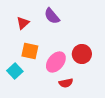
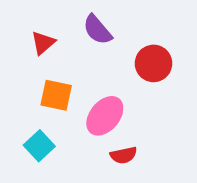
red circle: (82, 54) -> (153, 63), moved
cyan square: (15, 71) -> (39, 146), moved

